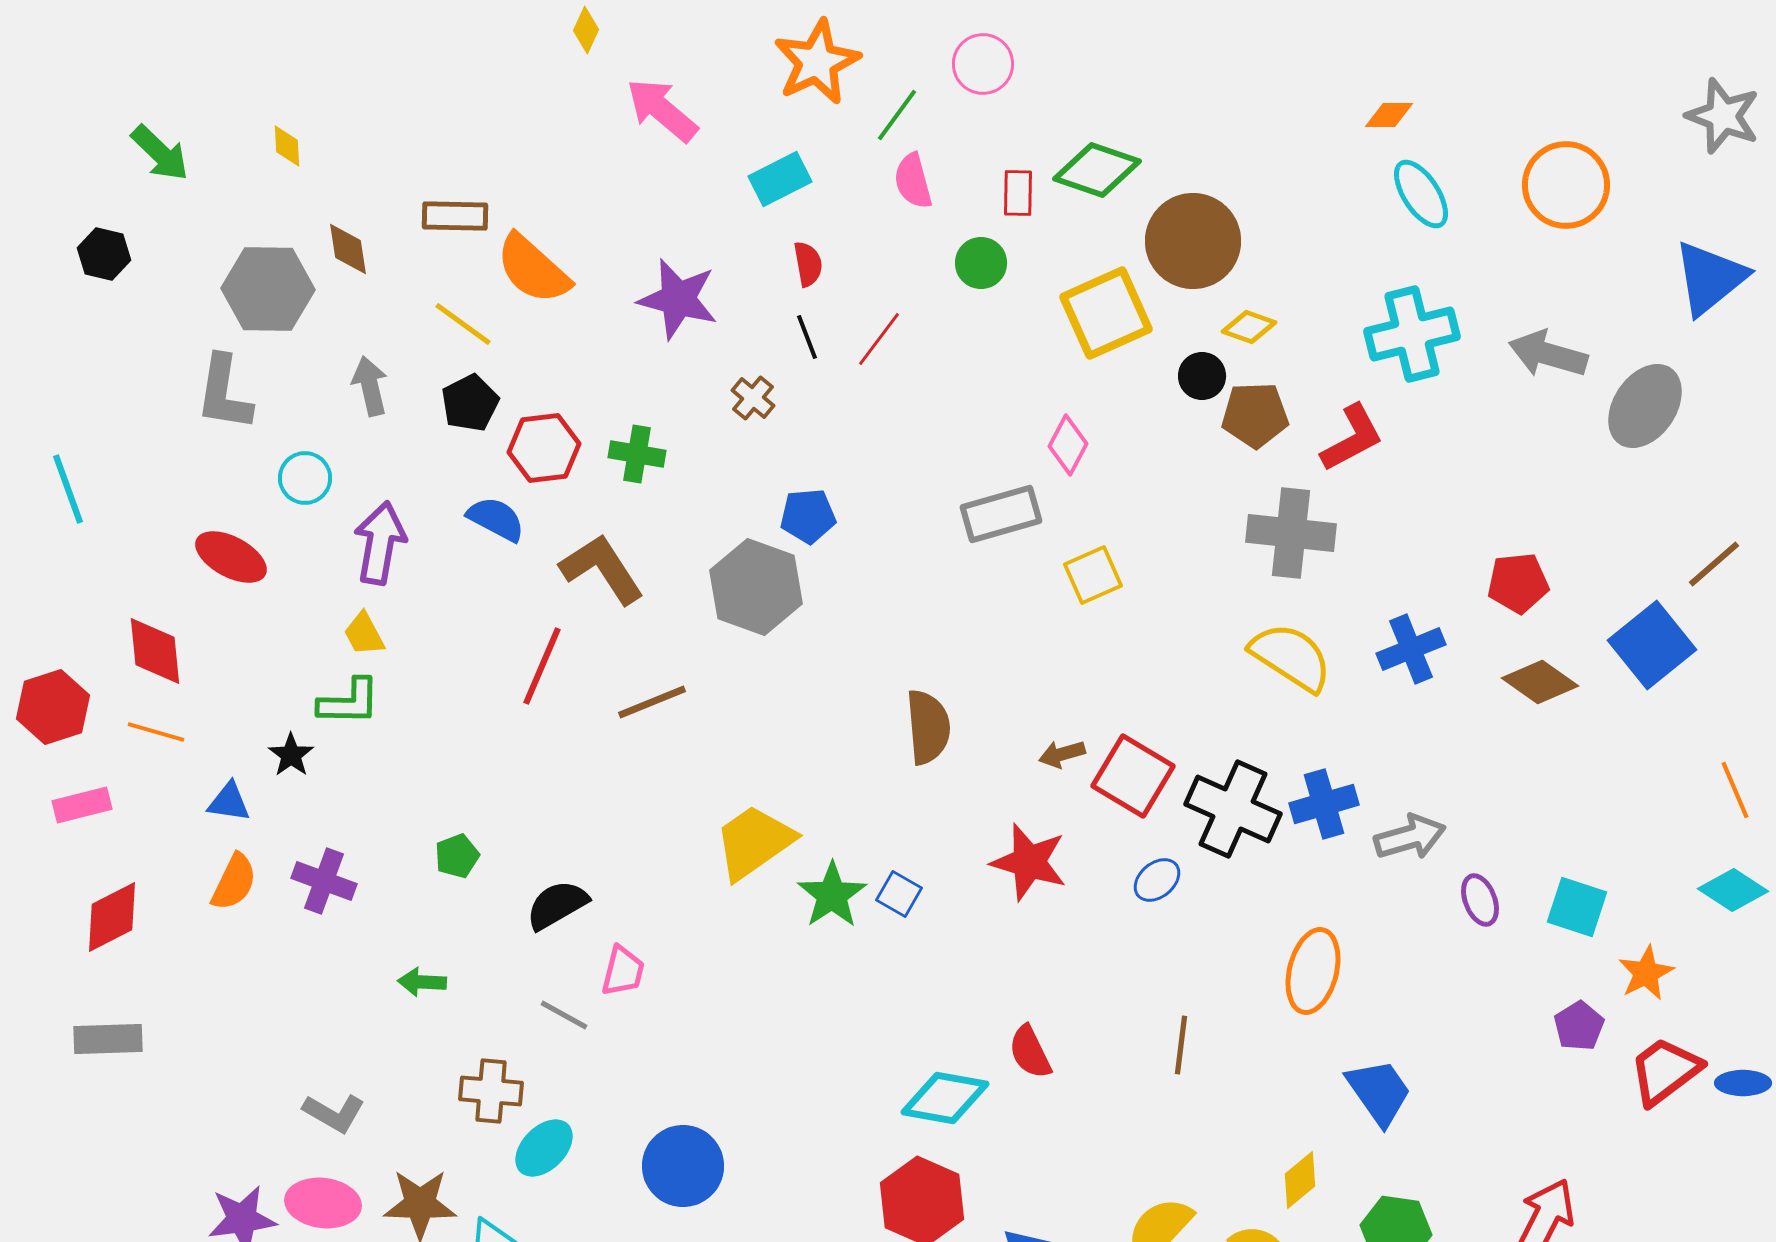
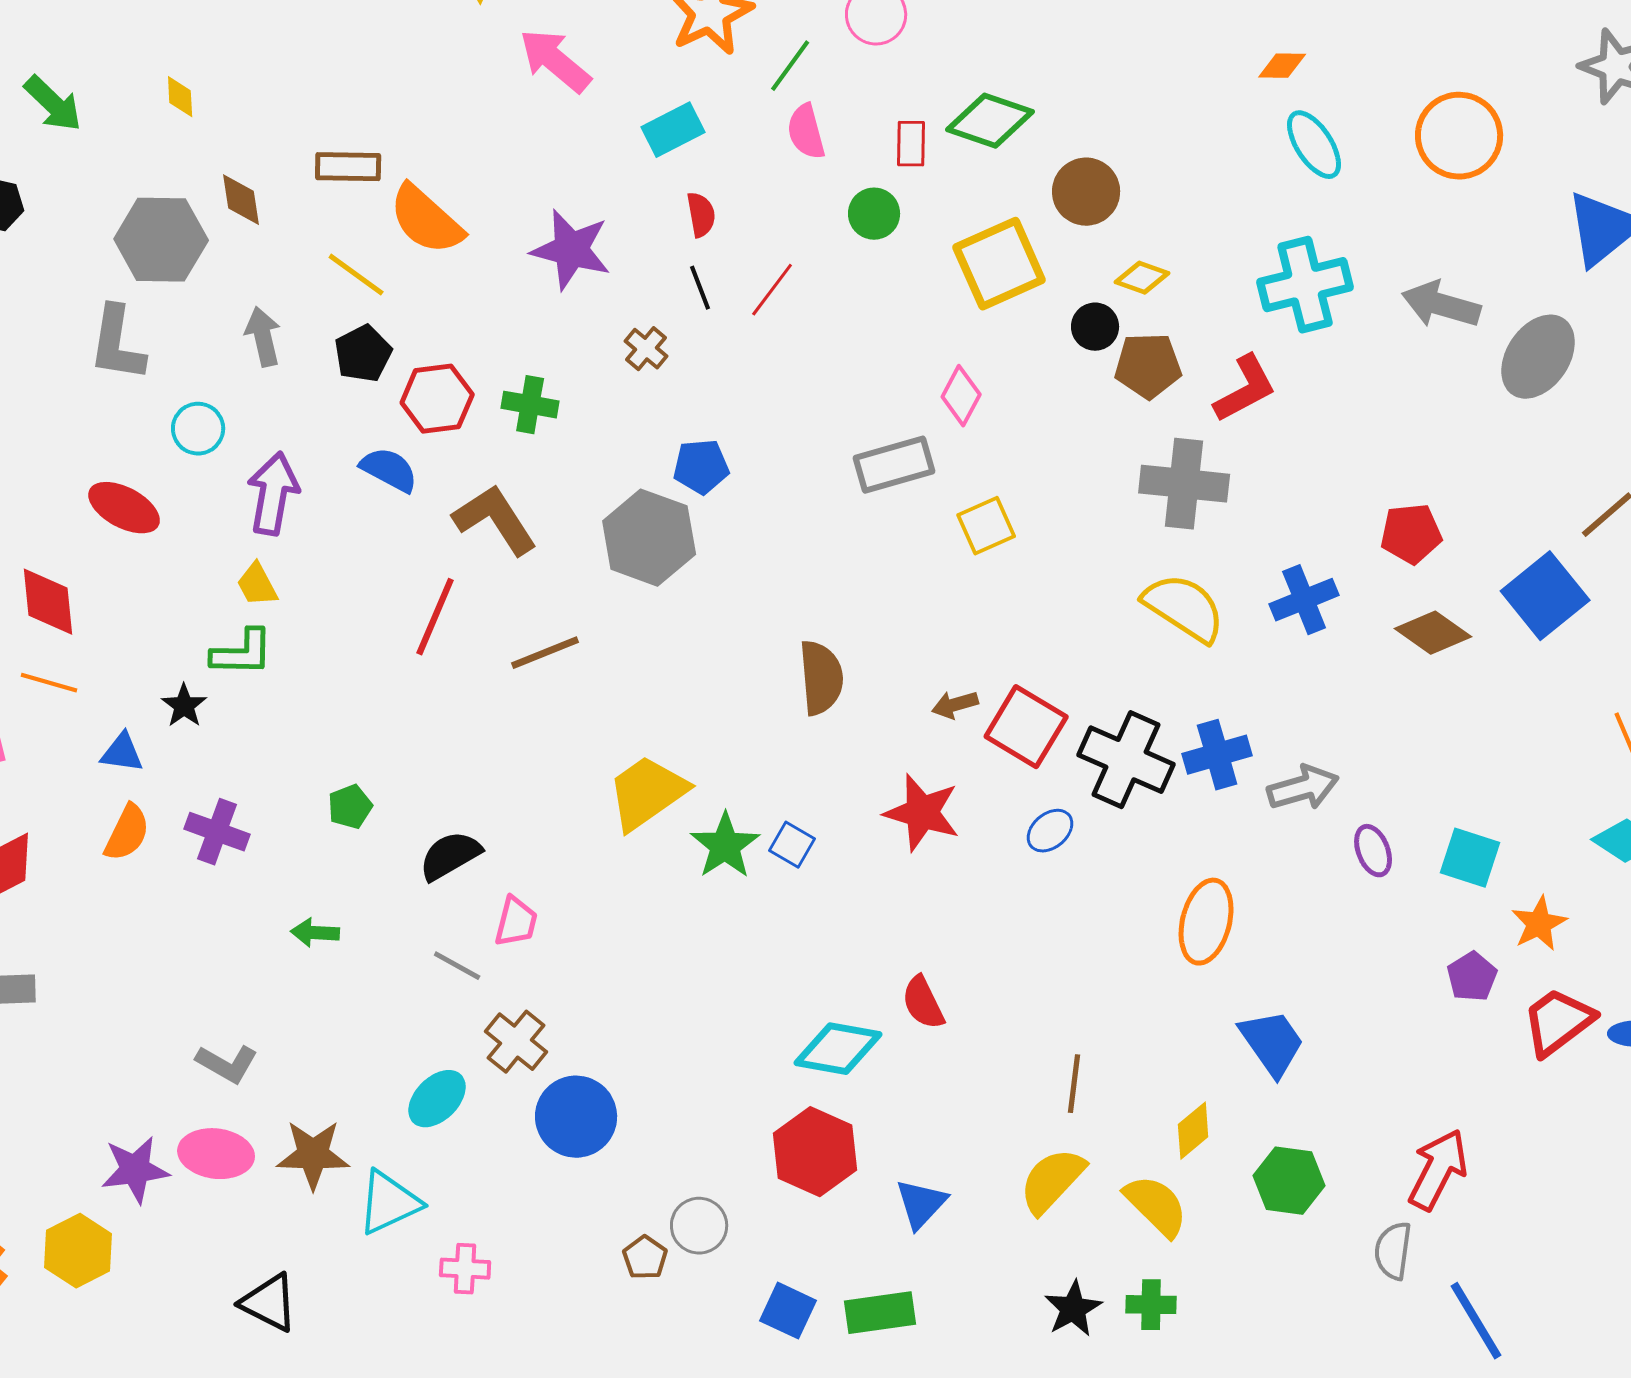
brown circle: (1193, 241) -> (1086, 192), size x0.7
brown line: (1181, 1045) -> (1074, 1084), moved
brown cross: (491, 1091) -> (516, 1042), moved, turned 34

